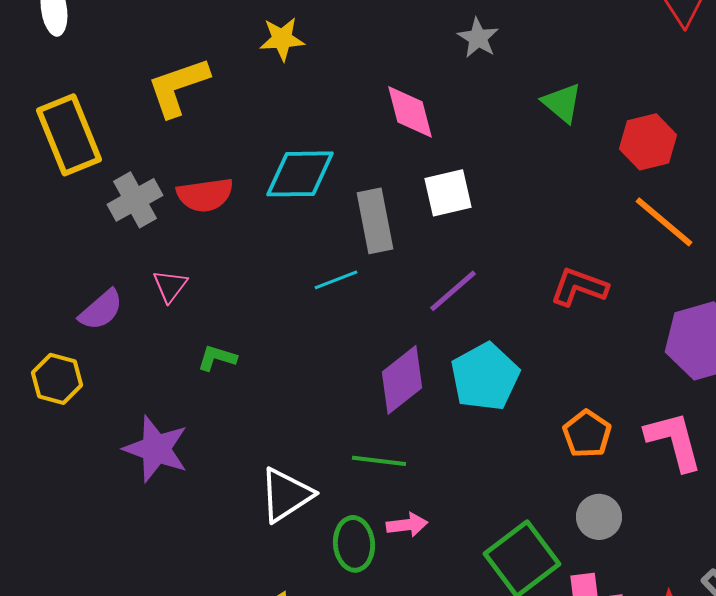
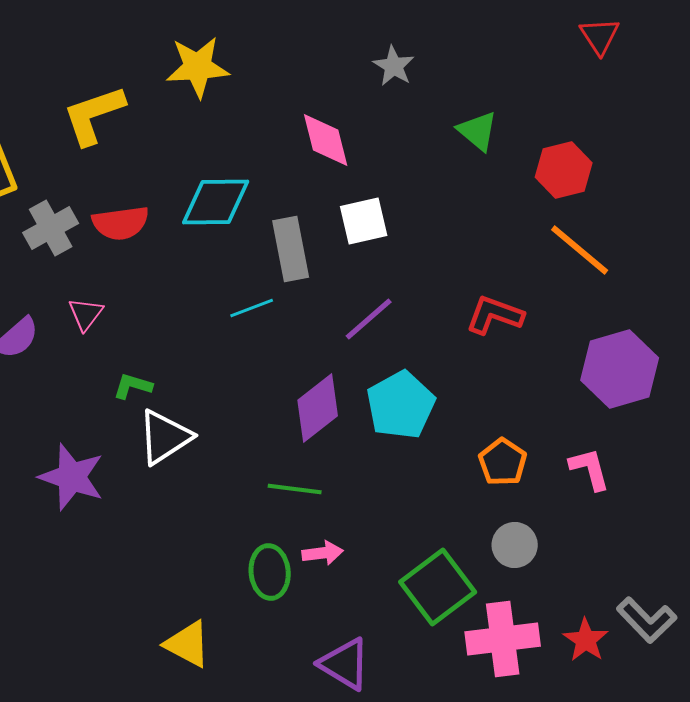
yellow star: (282, 39) -> (198, 67), size x1.4
pink L-shape: (674, 441) -> (590, 469), size x0.7
white triangle: (286, 495) -> (165, 437), moved

